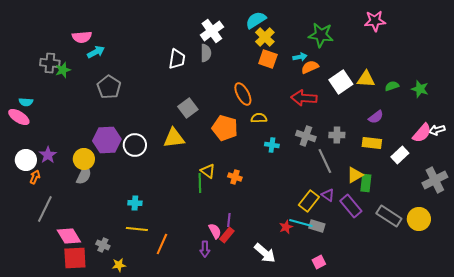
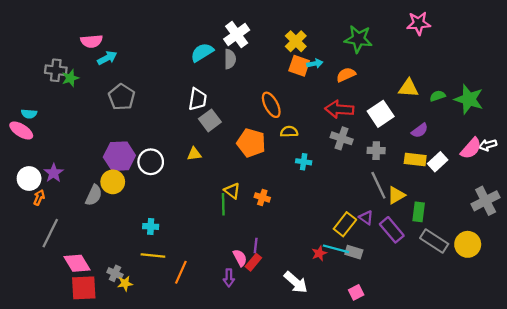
cyan semicircle: (256, 20) -> (202, 52), moved
cyan arrow: (300, 57) -> (315, 64), moved
white trapezoid: (177, 59) -> (198, 99), moved
white square: (341, 82) -> (381, 114), moved
green star: (420, 89) -> (469, 99), size x1.5
gray cross: (306, 136) -> (342, 138), moved
yellow triangle: (174, 138) -> (194, 154), size x0.6
white rectangle: (400, 155) -> (438, 162), moved
yellow circle: (84, 159) -> (113, 182), moved
gray line: (325, 161) -> (378, 185), moved
green rectangle: (366, 183) -> (419, 212), moved
yellow star: (119, 265) -> (125, 283), moved

